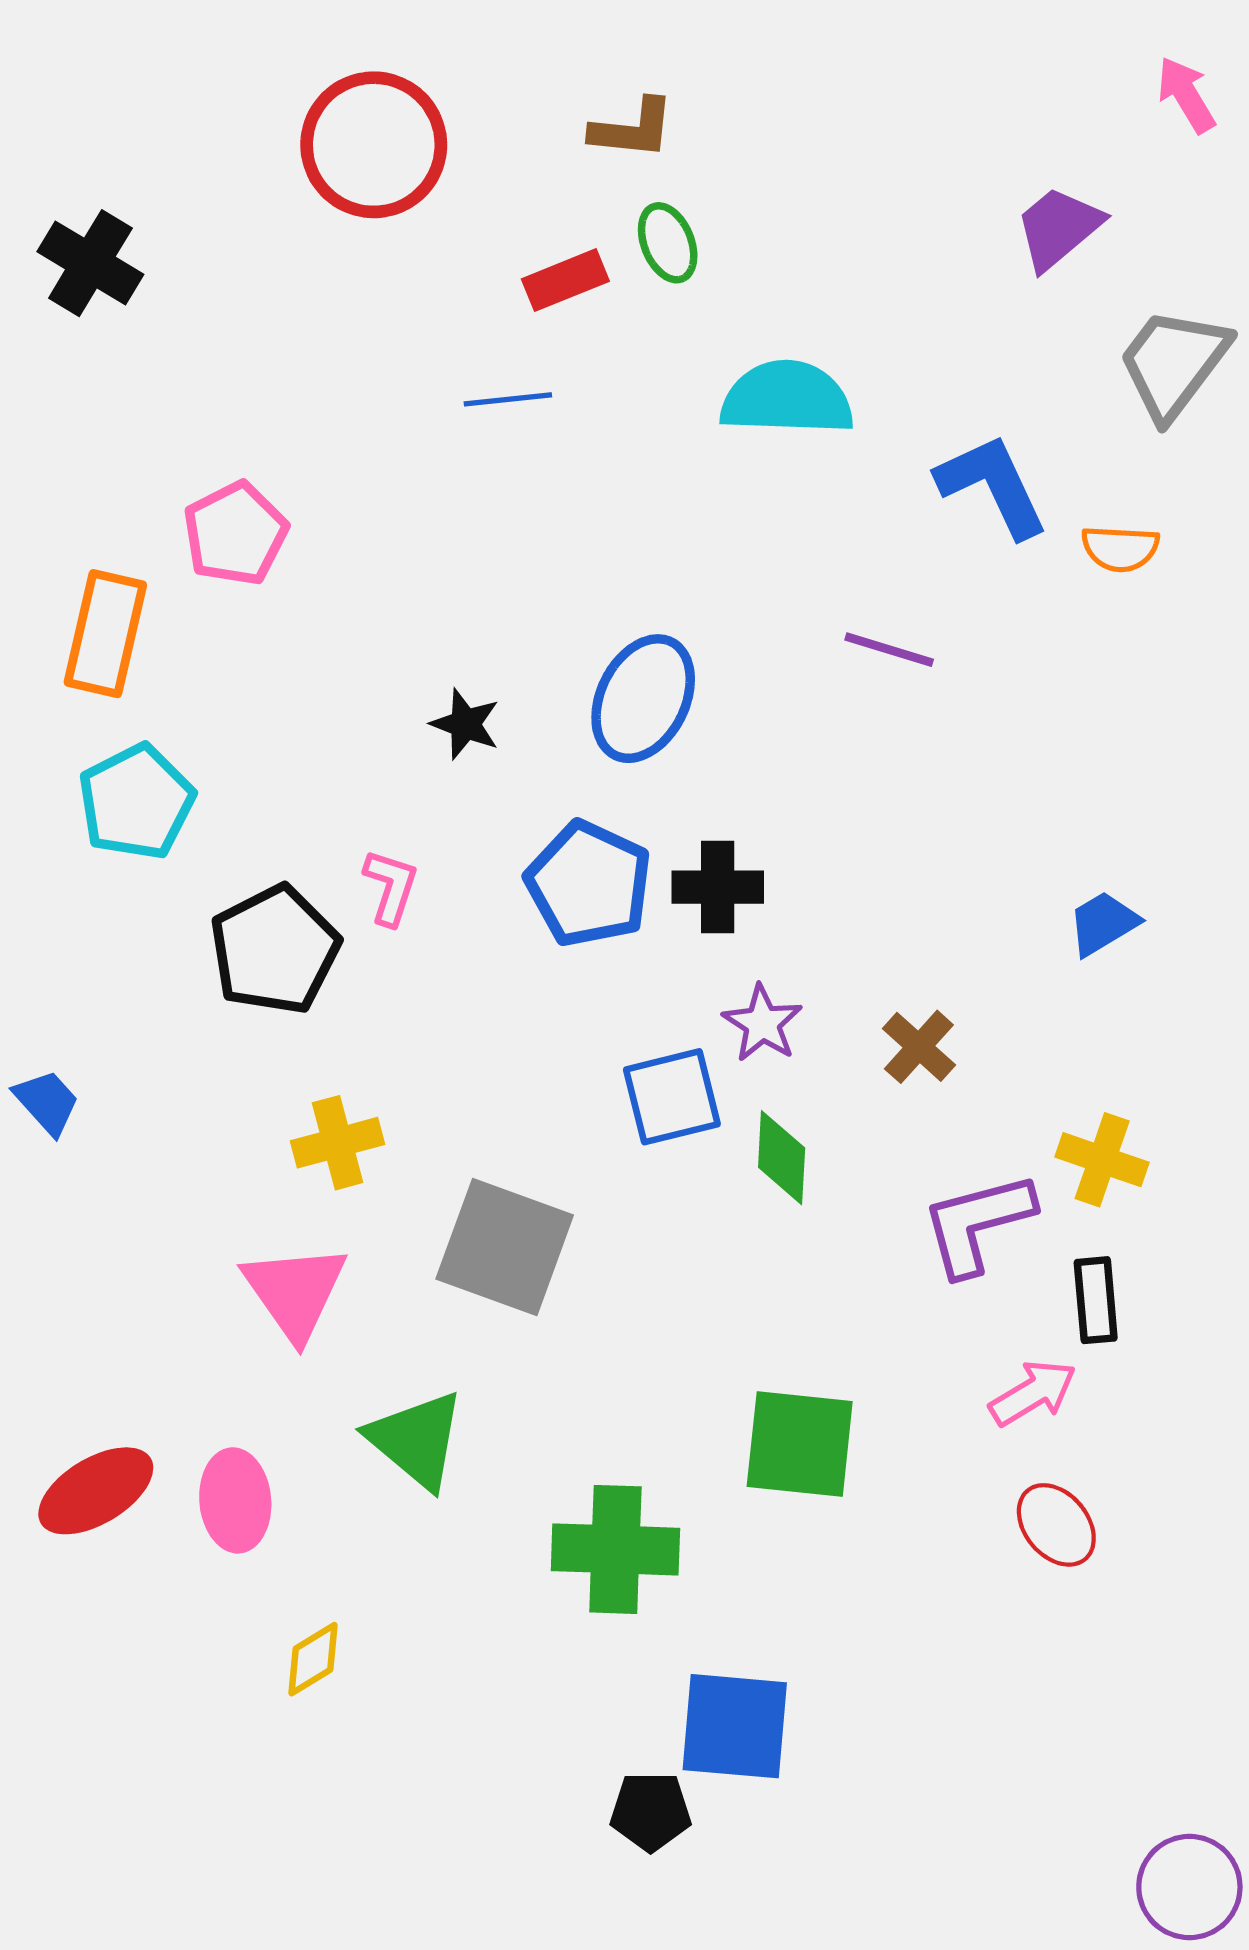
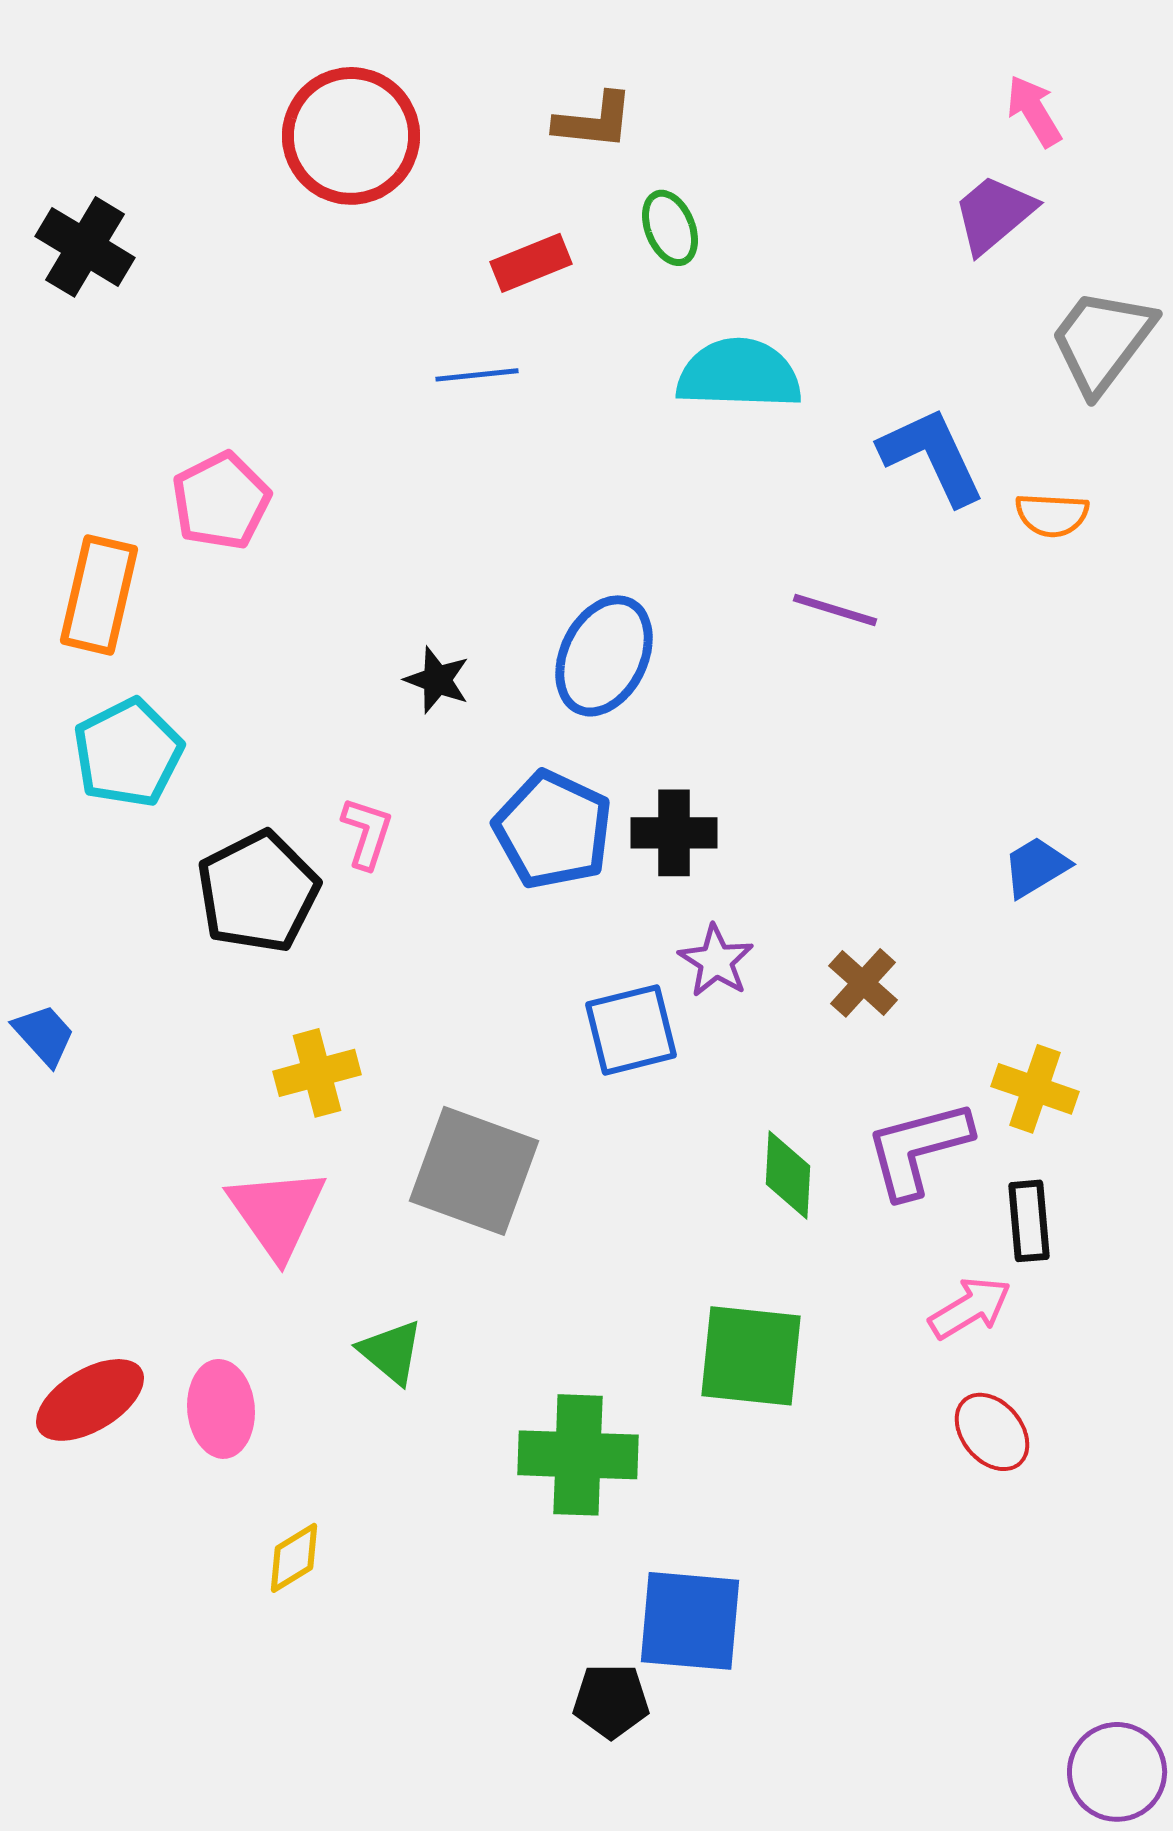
pink arrow: (1186, 95) -> (1034, 111), moved
green ellipse: (668, 243) -> (670, 228), moved
green diamond: (782, 1158) -> (788, 1175), moved
green triangle: (416, 1440) -> (391, 1352), size x0.7

